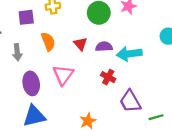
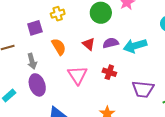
red cross: (108, 77) -> (109, 72), moved
purple ellipse: (31, 83) -> (37, 85), moved
purple trapezoid: (130, 101) -> (143, 89), turned -45

